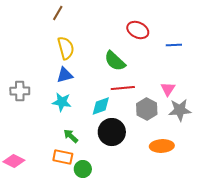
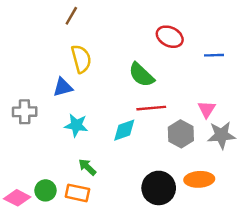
blue triangle: (65, 75) -> (63, 87), moved
black circle: (112, 132) -> (159, 188), moved
green circle: (83, 169) -> (46, 190), moved

